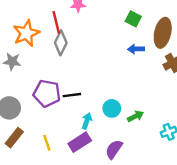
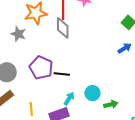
gray diamond: (61, 43) -> (63, 28), turned -40
blue arrow: (136, 49) -> (125, 48), turned 136

